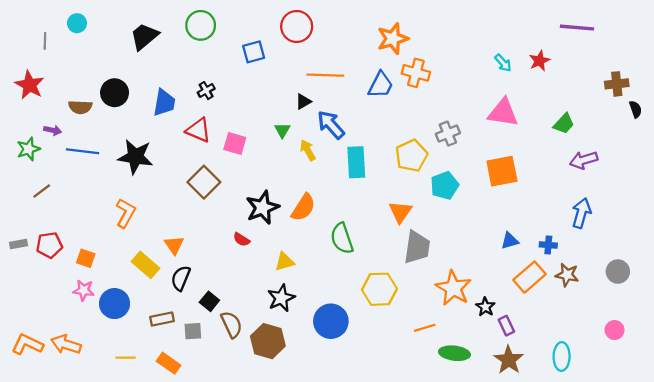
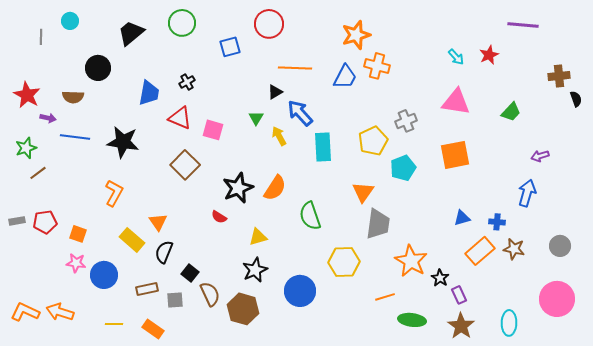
red star: (30, 85) -> (27, 95), moved
black circle: (115, 93) -> (98, 68), moved
green star: (28, 149) -> (26, 148), moved
purple arrow: (584, 160) -> (540, 156), moved, size x0.7
pink circle: (615, 330) -> (557, 299), size x2.0

